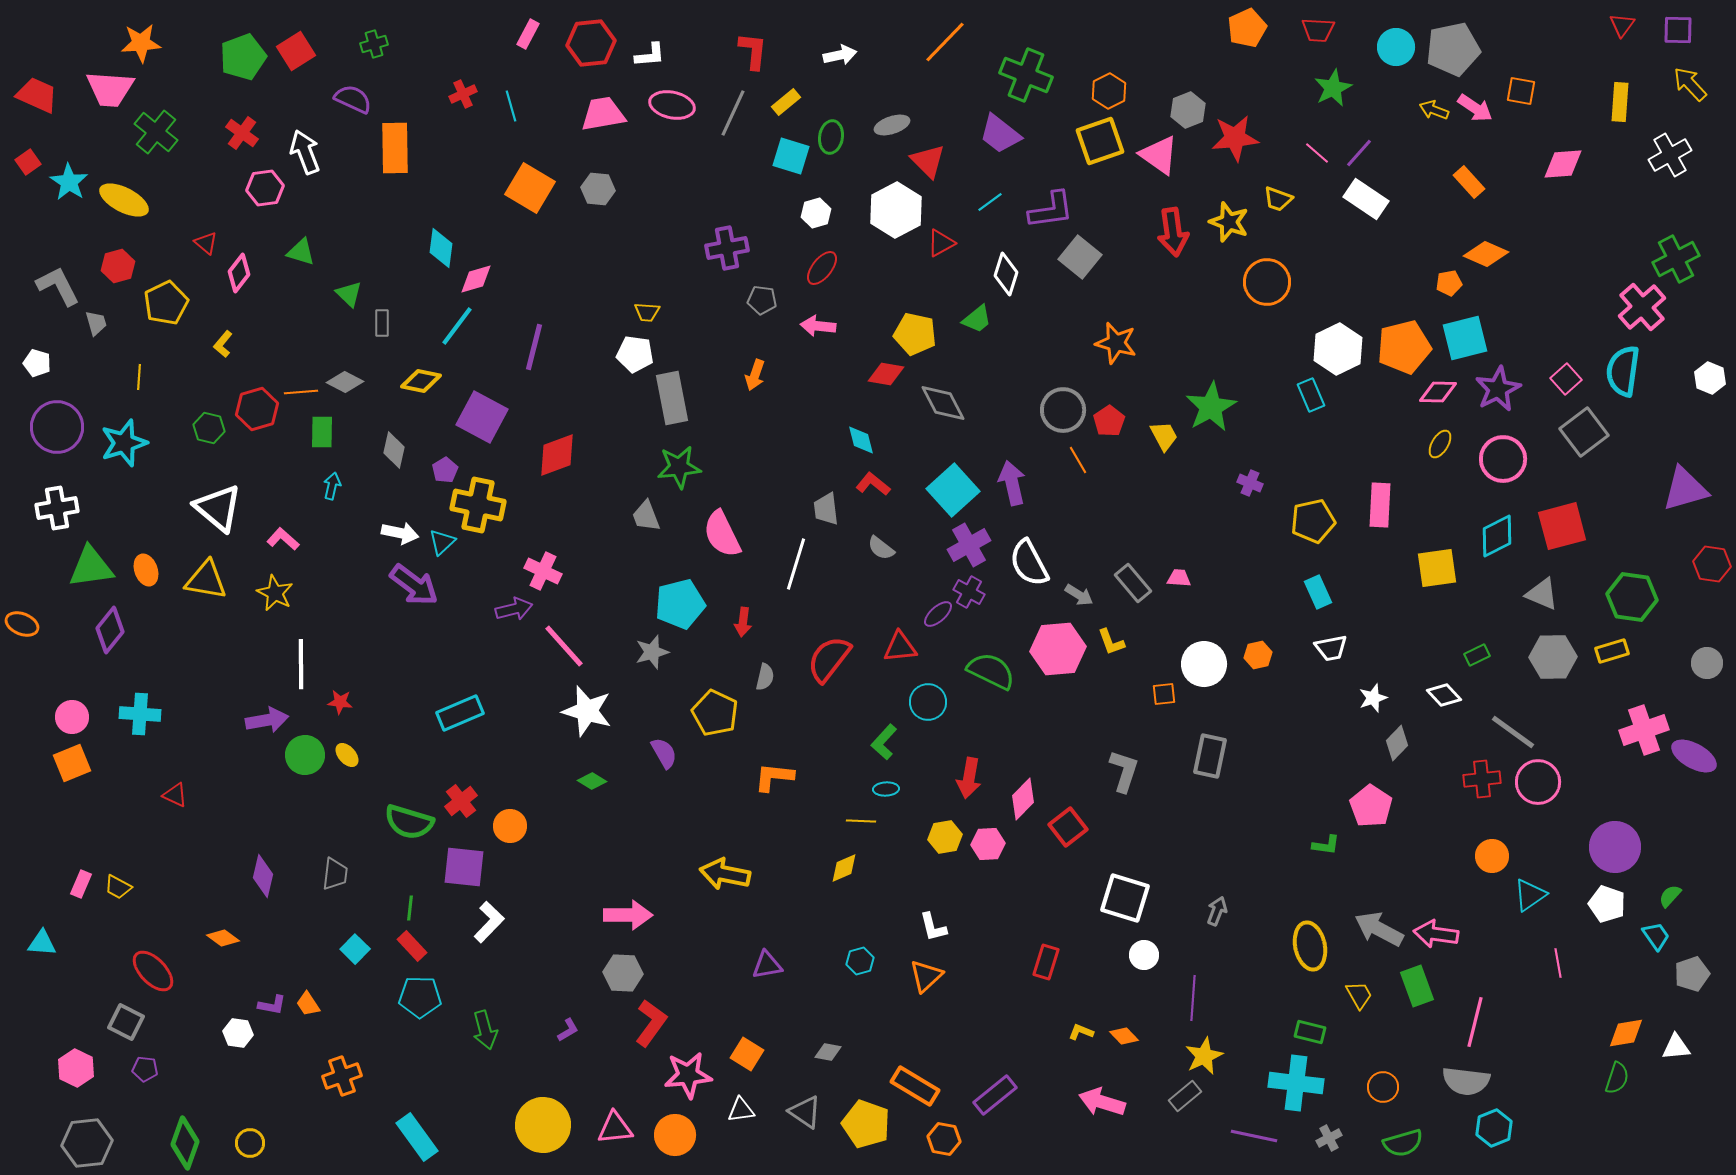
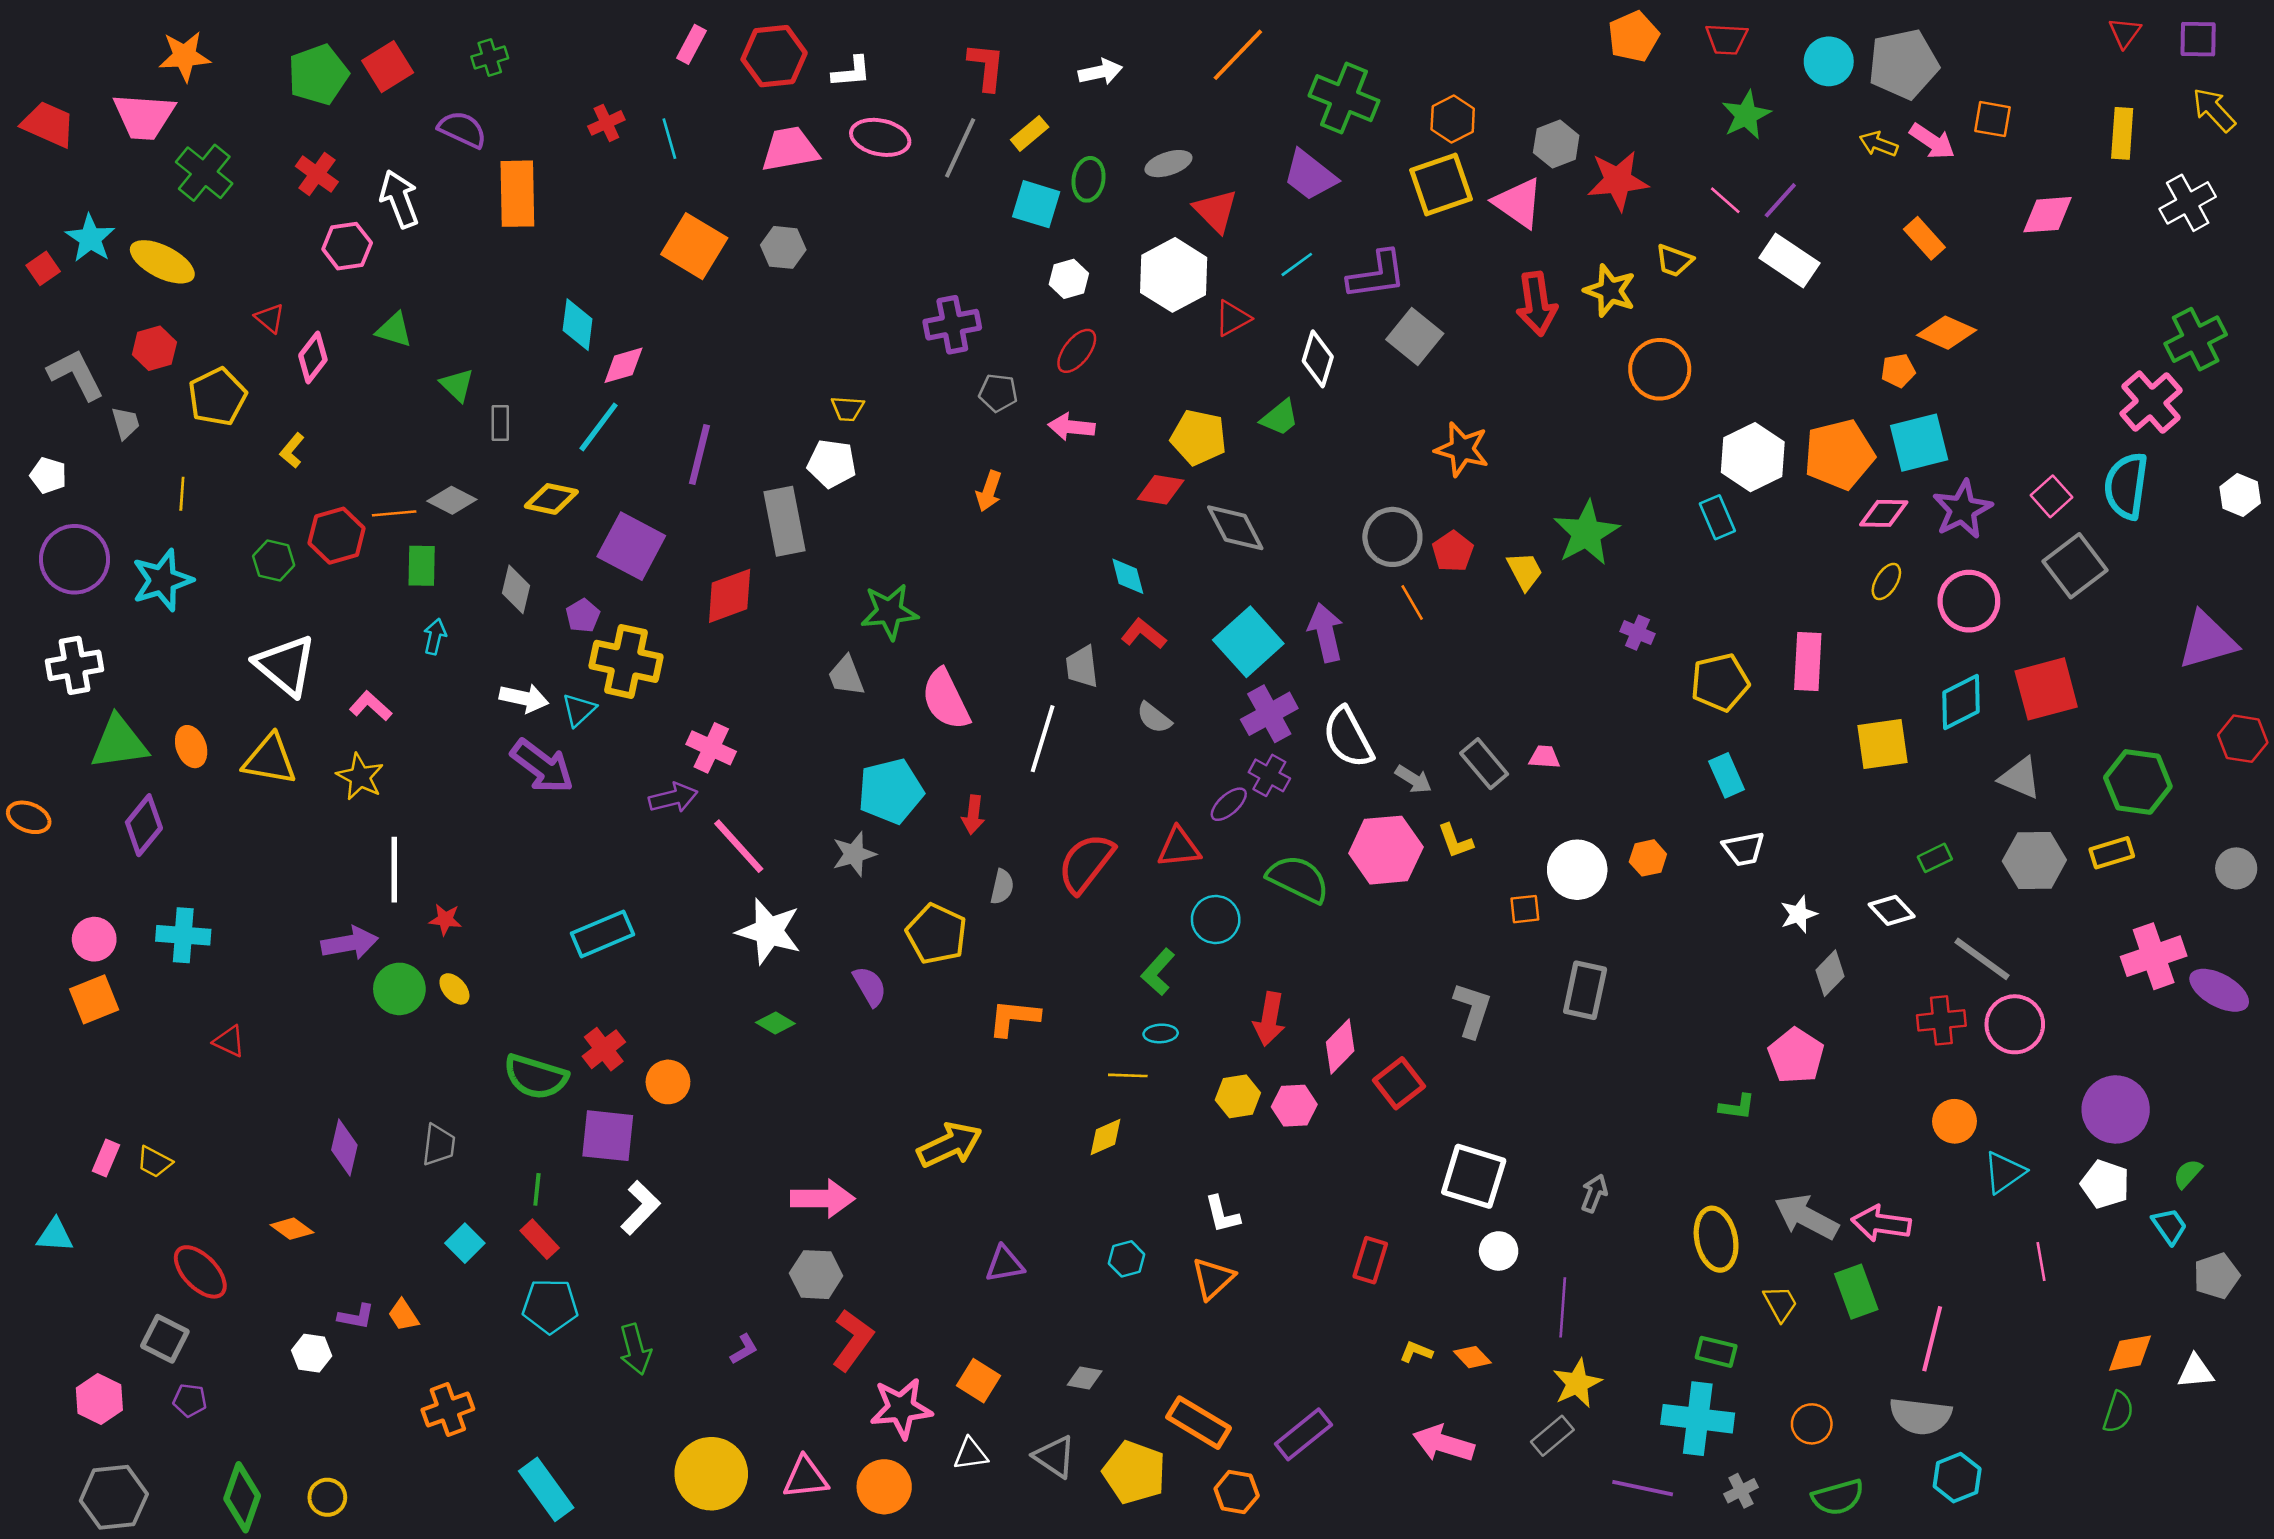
red square: (28, 162) -> (43, 268), moved
gray rectangle: (672, 398) -> (785, 521), moved
yellow arrow: (725, 874) -> (950, 1145), turned 144

